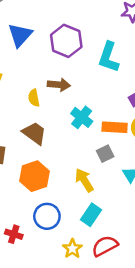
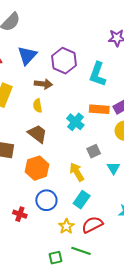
brown arrow: (59, 85) -> (43, 84), moved
orange rectangle: (115, 127) -> (99, 109), moved

